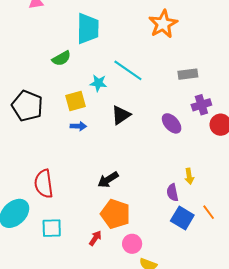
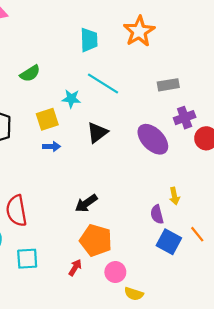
cyan trapezoid: (88, 29) -> (89, 40), moved, size x0.7
purple ellipse: (172, 123) -> (153, 139), size x1.4

